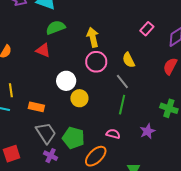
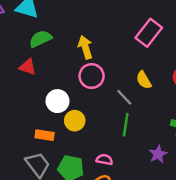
pink rectangle: (147, 29) -> (149, 33), size x1.6
yellow semicircle: (129, 60) -> (144, 80), moved
orange rectangle: (36, 107) -> (45, 135), moved
pink semicircle: (113, 134) -> (104, 160), moved

